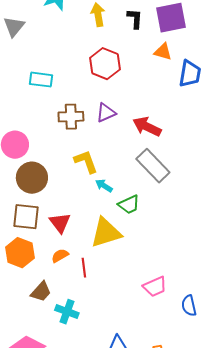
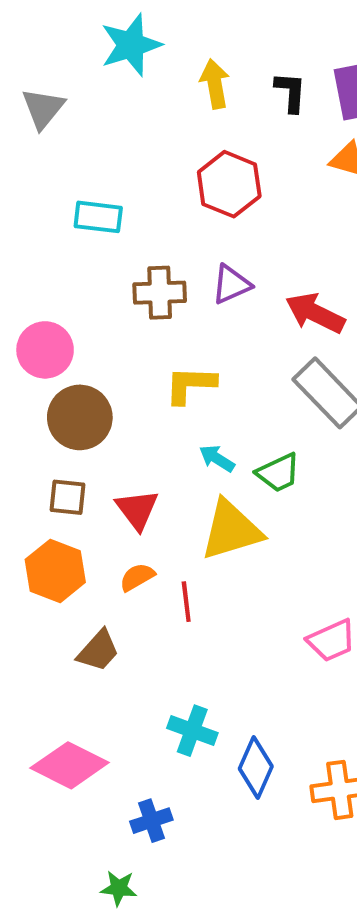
yellow L-shape: (86, 162) -> (190, 385), turned -68
cyan arrow: (104, 186) -> (217, 458), moved
brown square: (26, 217) -> (68, 497), size x0.7
cyan cross: (67, 312) -> (192, 731), moved

